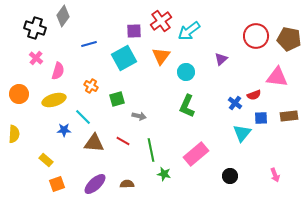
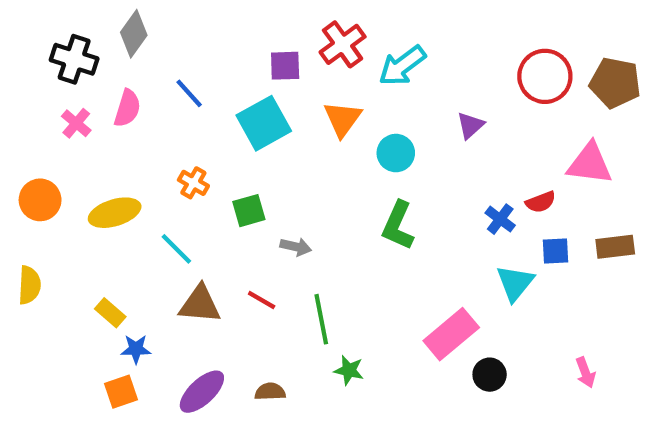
blue line: (89, 44) -> (189, 93), turned 63
pink semicircle: (58, 71) -> (127, 108), moved
blue star: (64, 130) -> (136, 349), moved
pink rectangle: (196, 154) -> (451, 334), moved
yellow rectangle: (46, 160) -> (110, 313), moved

